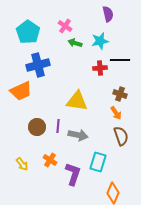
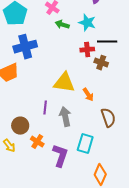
cyan star: (100, 41) -> (87, 23), turned 30
brown cross: (120, 94) -> (101, 63), moved
orange arrow: (116, 113) -> (88, 95), moved
brown circle: (37, 127) -> (20, 126), moved
gray arrow: (78, 135) -> (65, 117), turned -114

